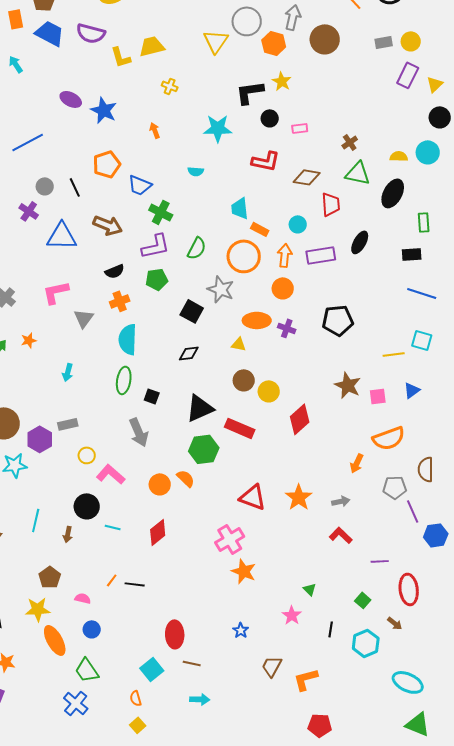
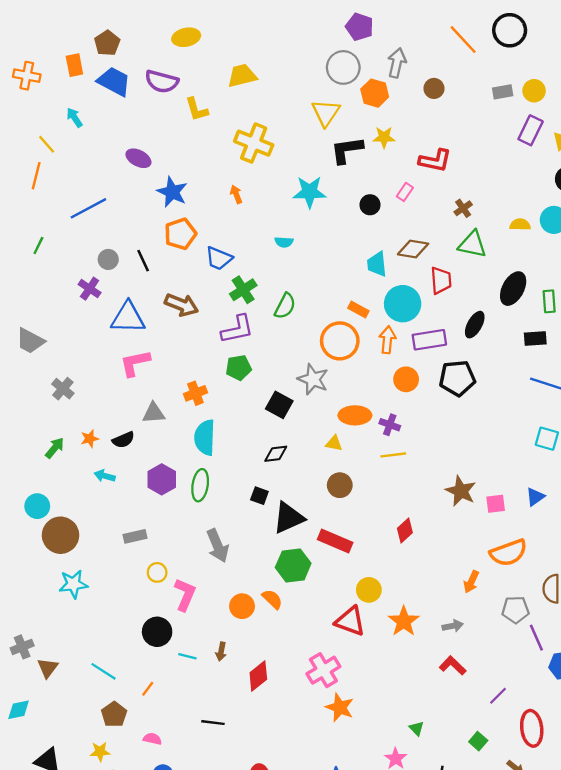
brown circle: (325, 39) -> (434, 88), size x0.6
yellow triangle: (216, 41) -> (326, 113), moved
yellow trapezoid: (152, 46) -> (242, 76), moved
yellow star: (282, 81) -> (384, 137), turned -30
yellow cross: (170, 86) -> (254, 143), size x2.0
blue star: (104, 110) -> (172, 192), moved
black circle: (270, 118) -> (370, 205), moved
pink rectangle: (300, 128) -> (405, 192), turned -49
red L-shape: (266, 161) -> (435, 161), moved
black ellipse: (393, 193) -> (513, 289), moved
cyan trapezoid: (240, 208) -> (377, 264), moved
green cross: (161, 212) -> (243, 290), turned 30
cyan circle: (298, 224) -> (403, 304), size x1.8
green semicircle: (197, 248) -> (285, 306), moved
black semicircle: (115, 271) -> (123, 440), moved
orange circle: (283, 288) -> (406, 379), moved
pink L-shape: (56, 292) -> (135, 363), moved
gray triangle: (84, 318) -> (154, 413), turned 50
black pentagon: (338, 320) -> (457, 378), moved
yellow line: (394, 354) -> (393, 455), moved
cyan arrow: (68, 372) -> (105, 476), moved, turned 90
yellow circle: (269, 391) -> (369, 590), moved
black square: (152, 396) -> (259, 496), moved
red diamond: (300, 419) -> (405, 531), size x0.7
purple hexagon: (40, 439) -> (162, 479), moved
pink L-shape: (111, 474) -> (185, 595), turned 72
cyan line: (36, 520) -> (104, 671), moved, turned -70
red diamond: (158, 532) -> (258, 676), moved
brown arrow: (68, 534) -> (221, 652), moved
purple line: (380, 561) -> (498, 696), turned -42
orange line: (112, 580) -> (148, 689), moved
yellow star: (38, 609) -> (100, 752), size x0.7

